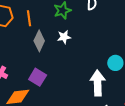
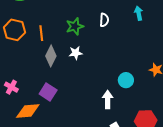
white arrow: (98, 83) -> (108, 99), size x0.7

